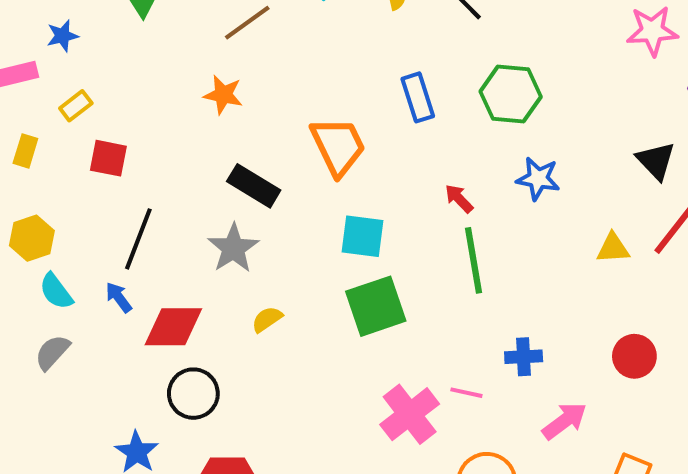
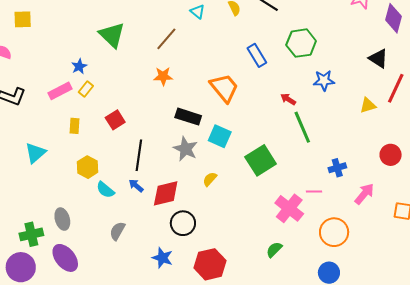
yellow rectangle: (76, 106) -> (86, 89), moved
red square: (108, 158) -> (115, 120), turned -30
cyan square: (362, 236) -> (220, 136), moved, turned 30
gray semicircle: (52, 352) -> (117, 231), moved

